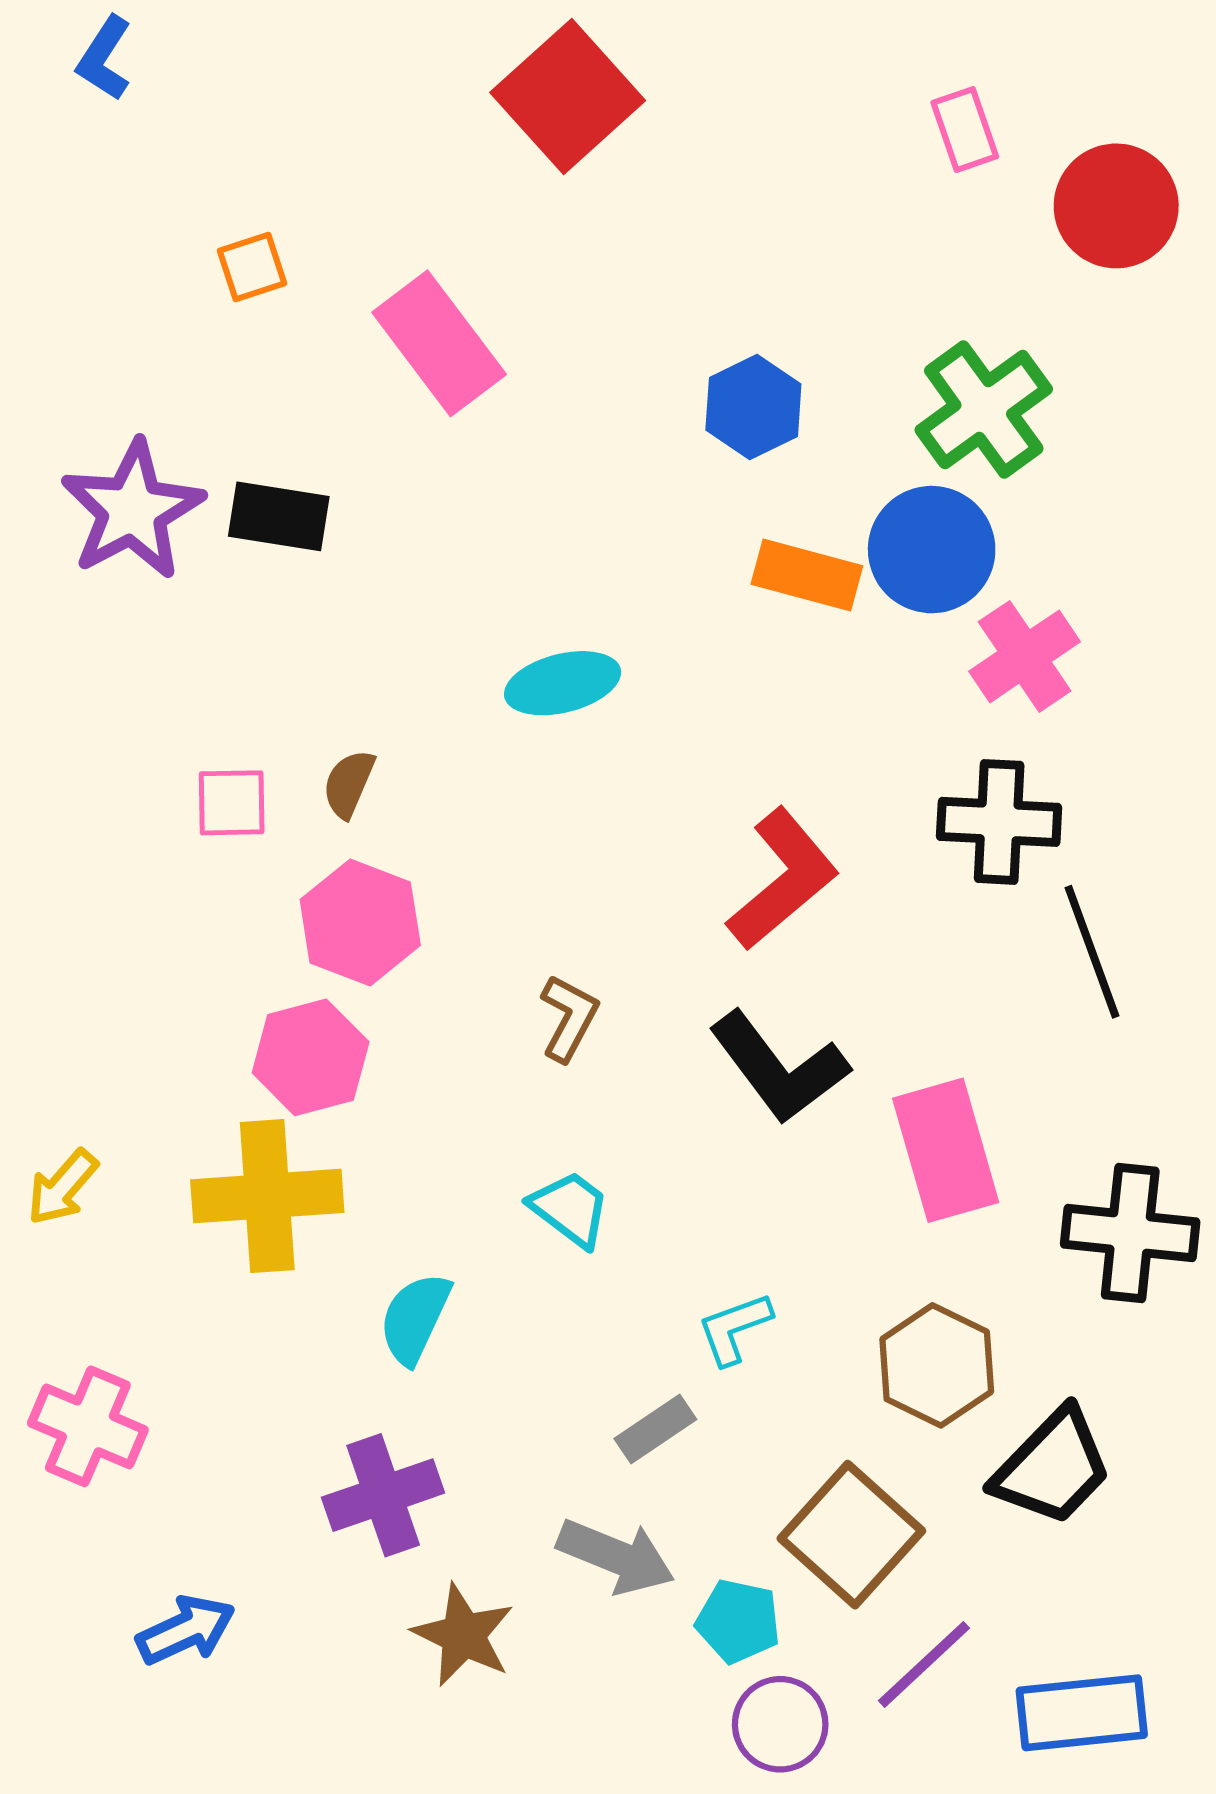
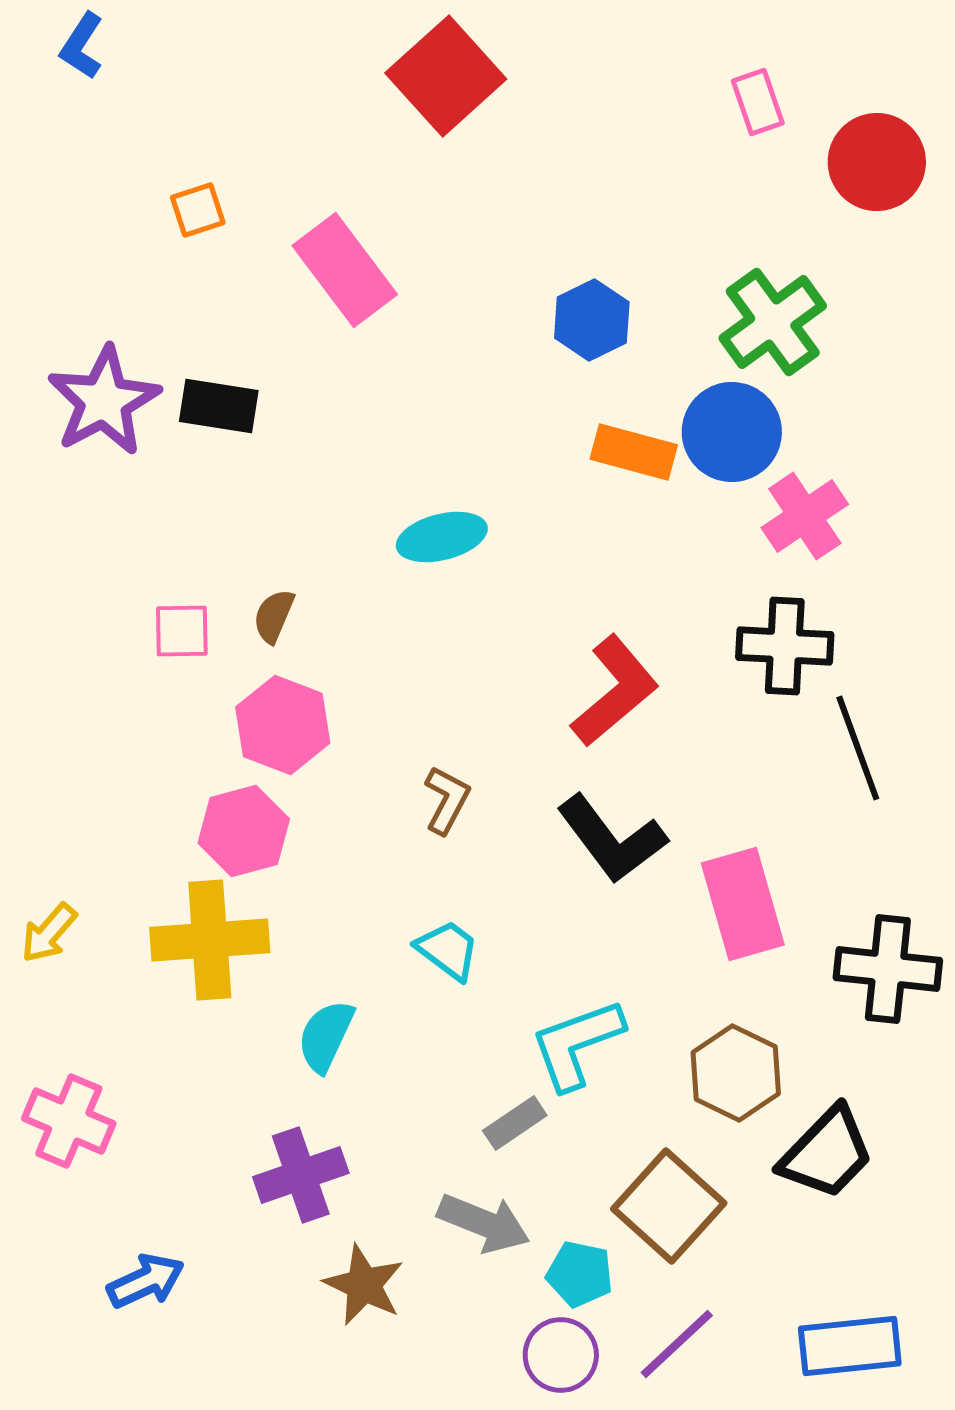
cyan L-shape: (734, 1328) -> (577, 1044), size x1.6
purple line: (924, 1664) -> (677, 1344), moved
purple circle: (780, 1724) -> (561, 1355), moved

